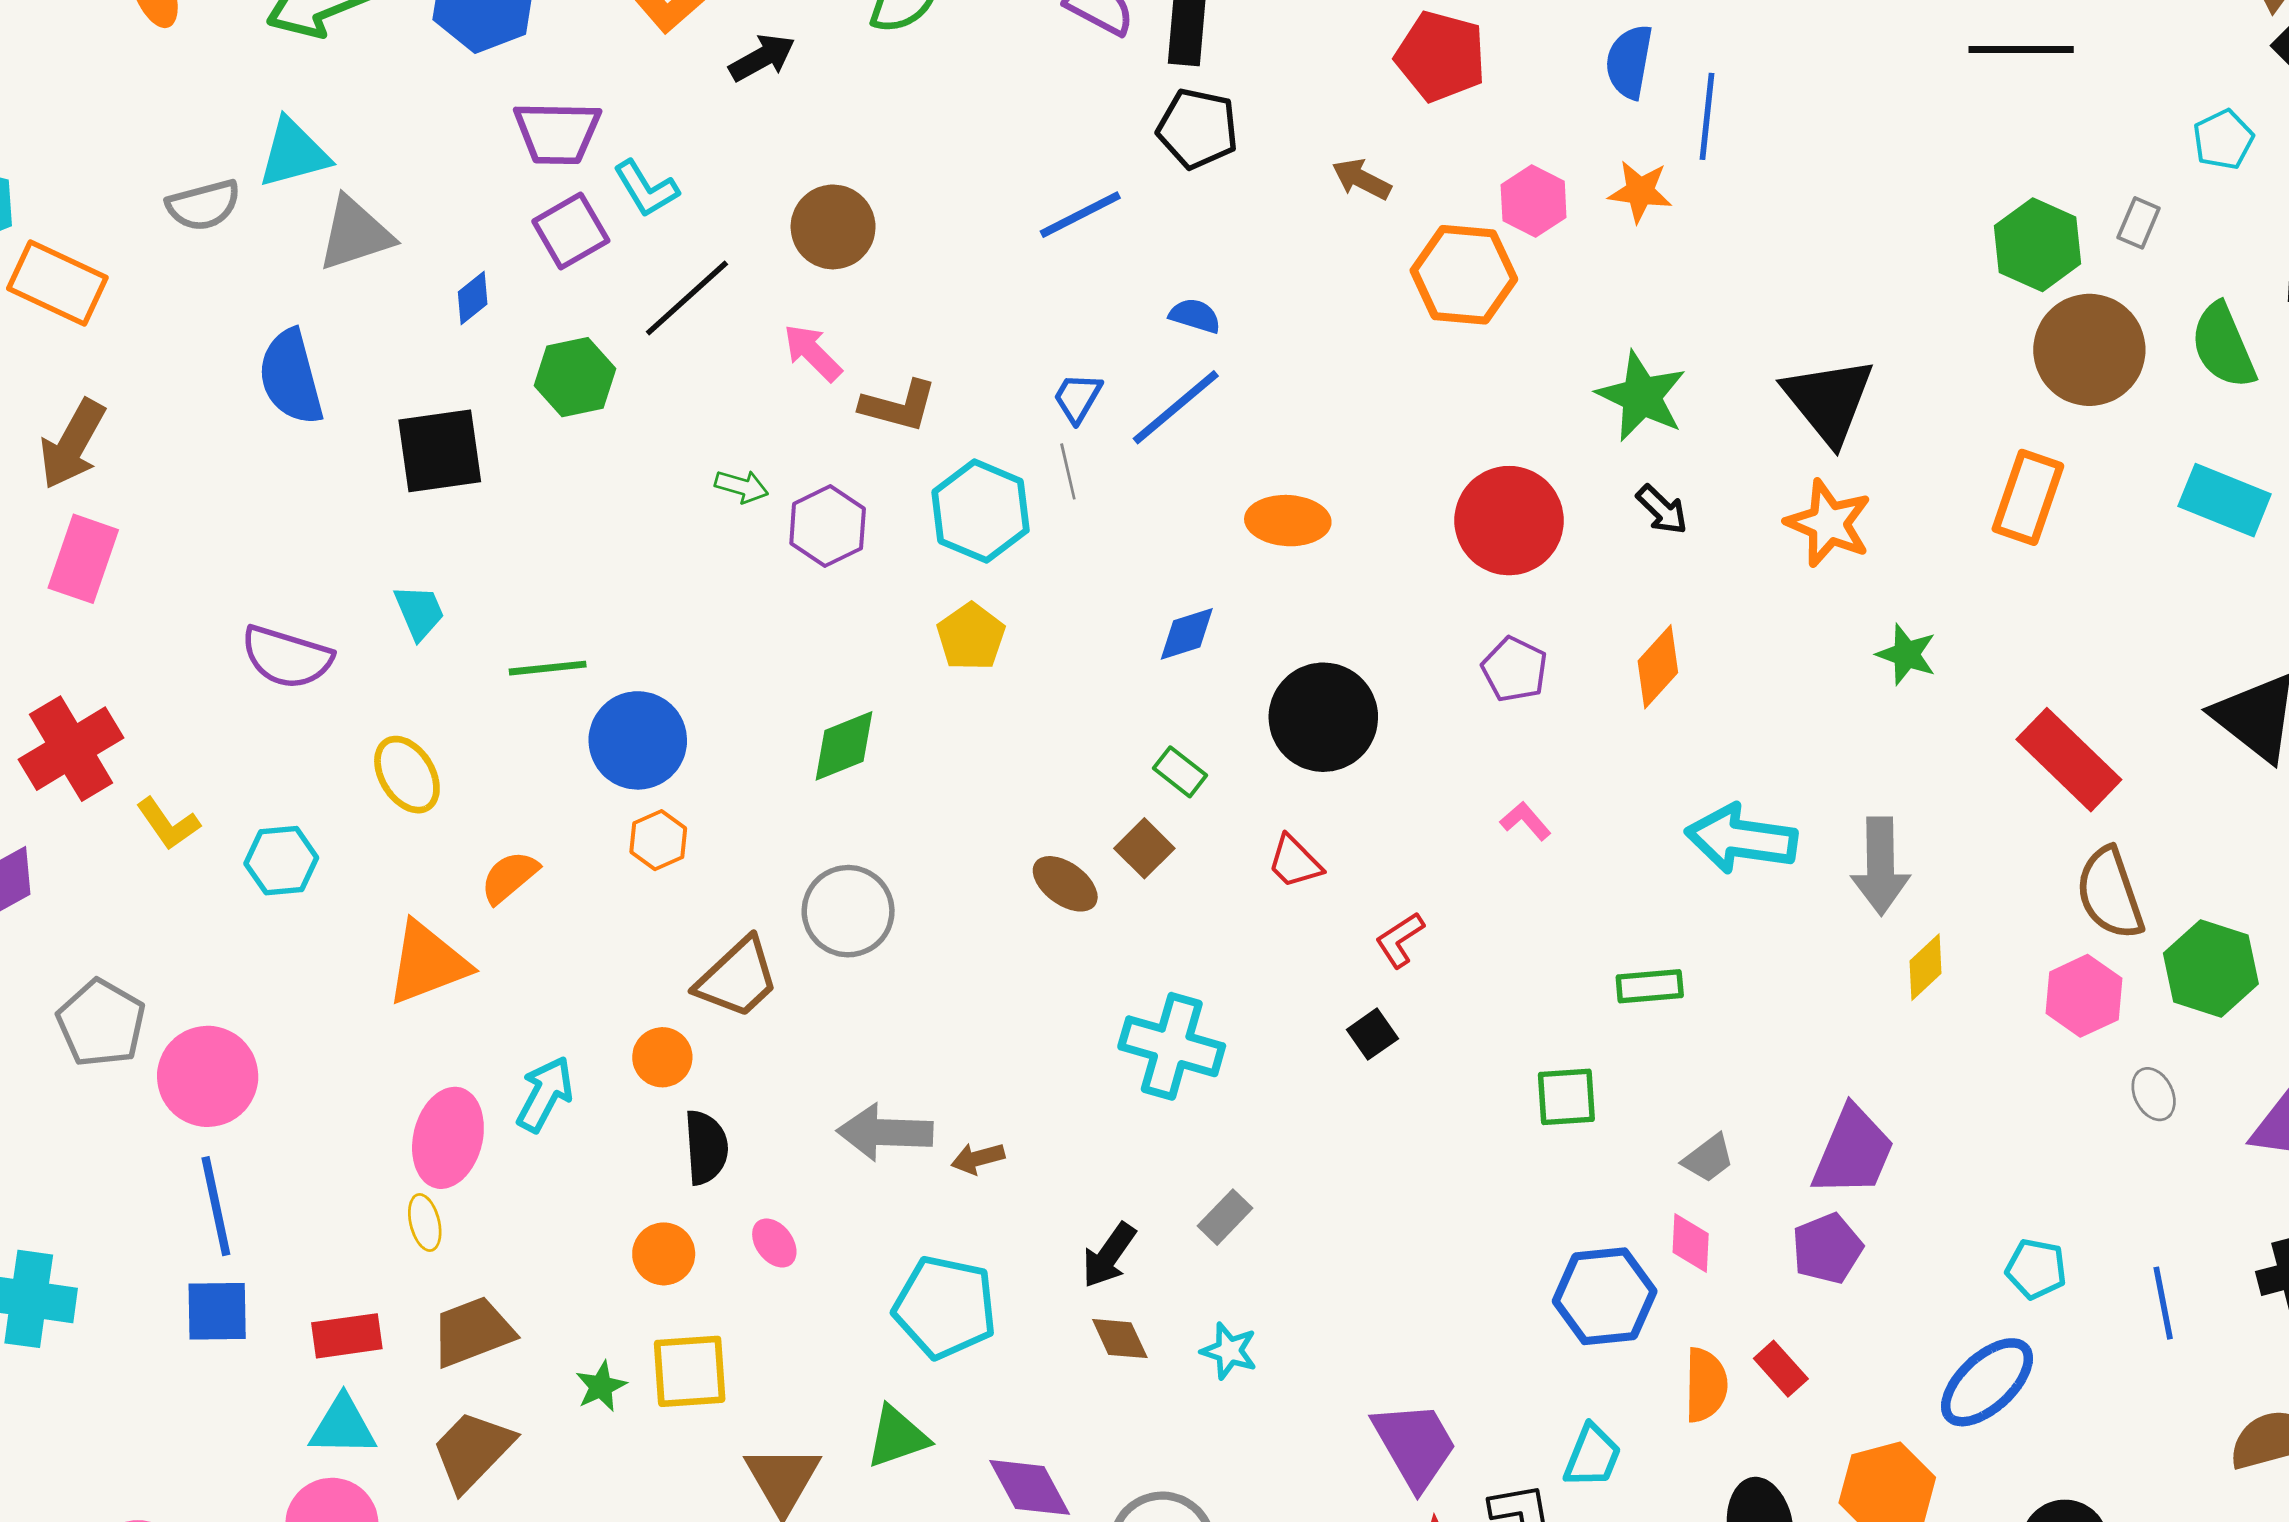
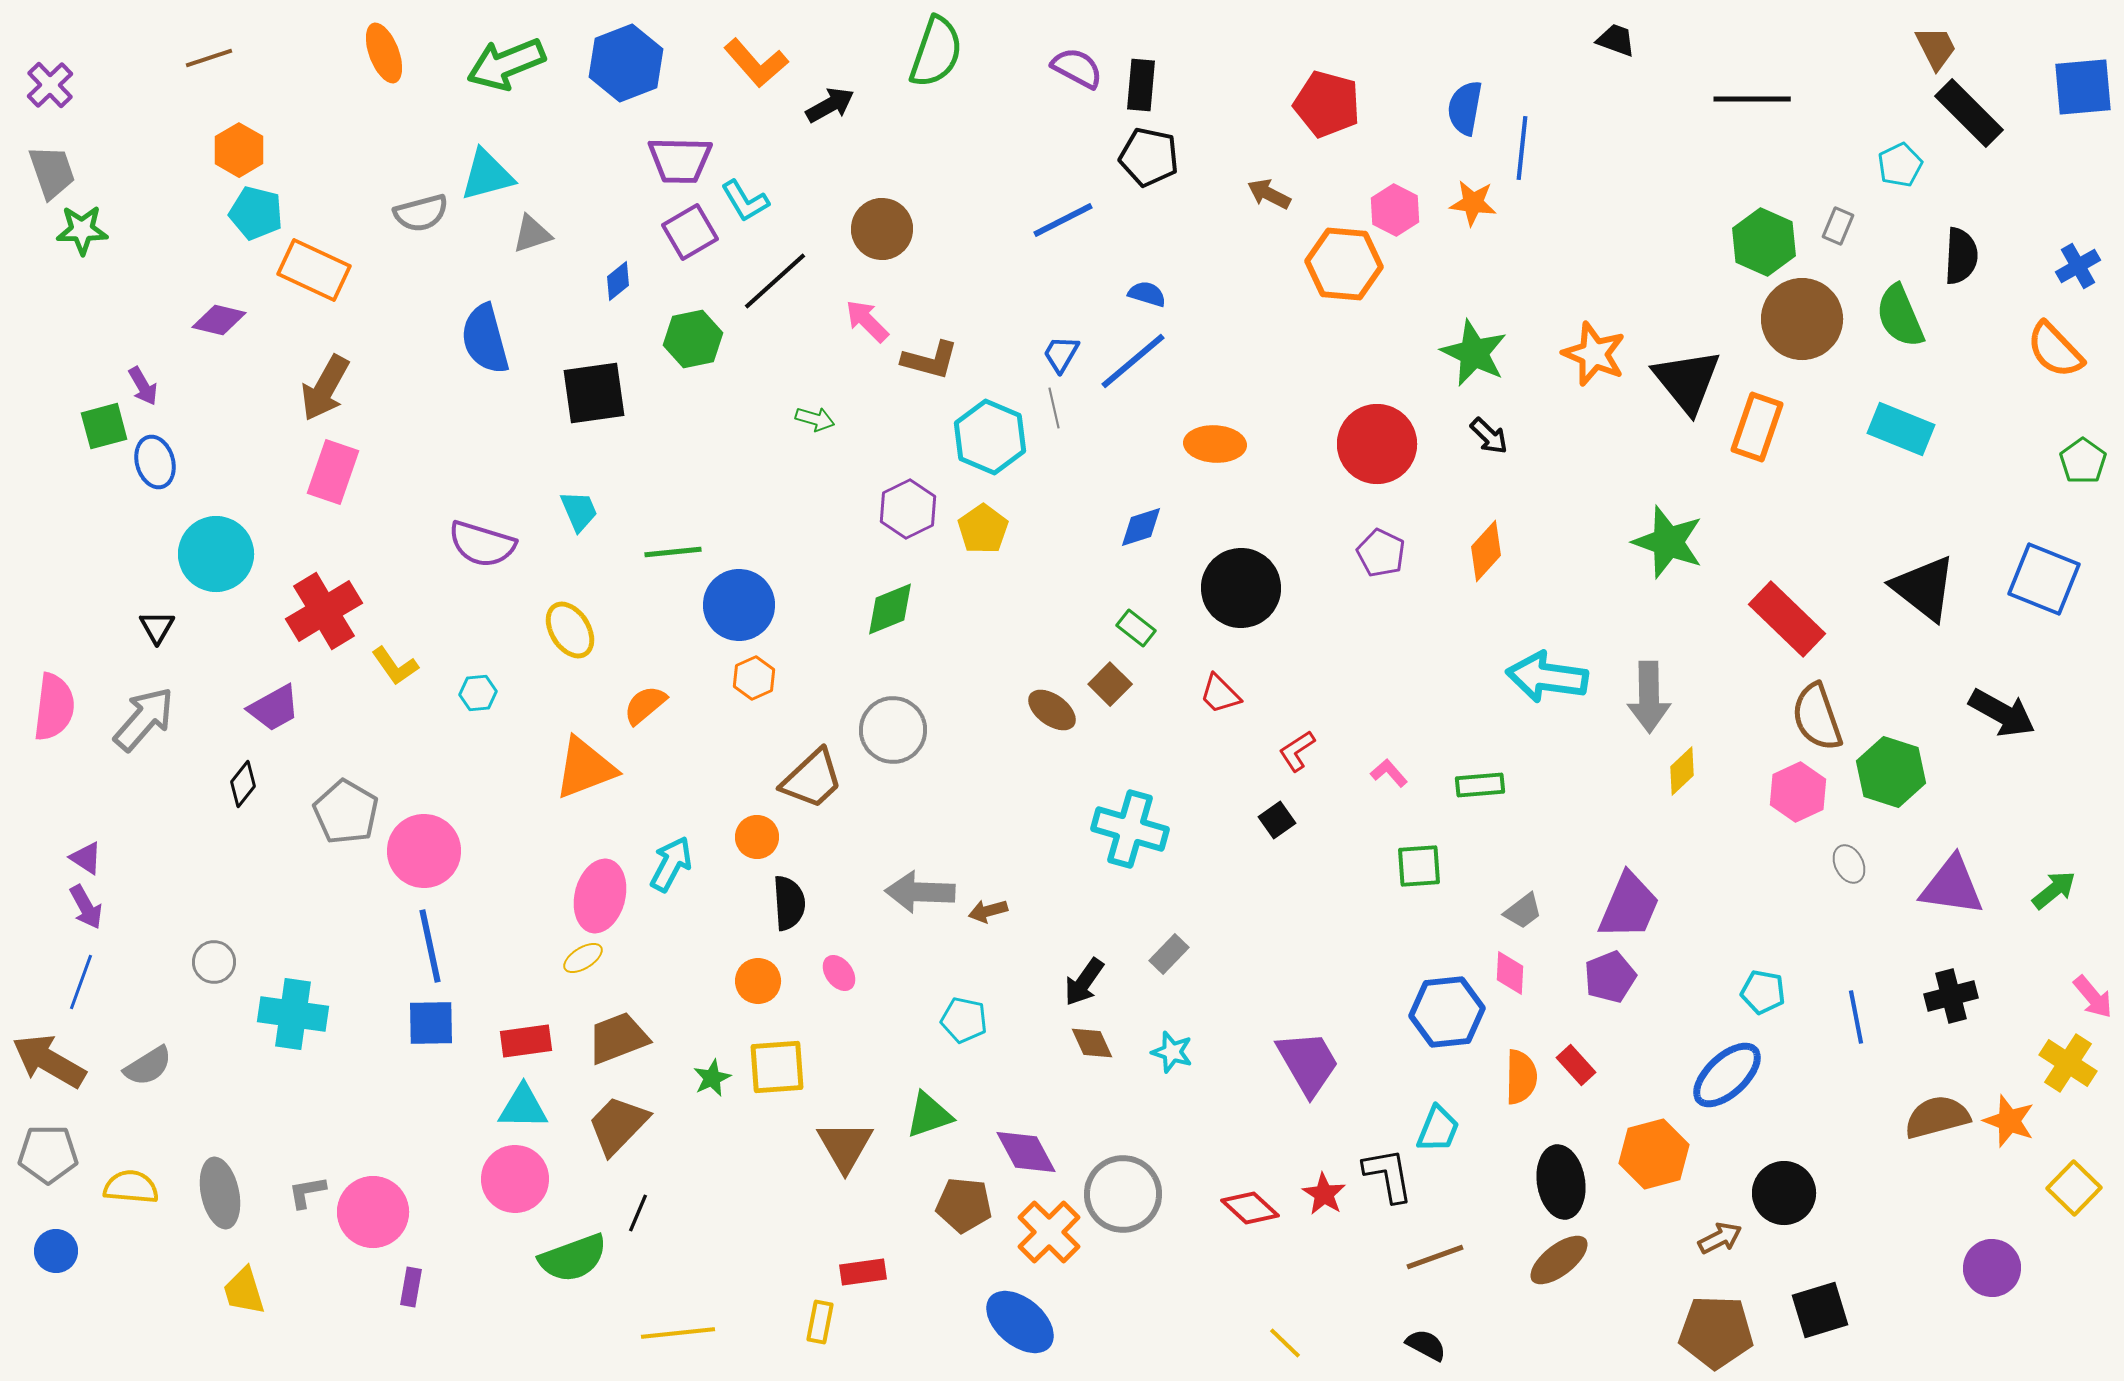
gray triangle: (355, 234) -> (532, 234), size x0.7
black triangle: (1829, 400) -> (1687, 381), moved
orange star: (1829, 523) -> (1594, 354), moved
purple hexagon: (828, 526) -> (908, 509), moved
green star: (1906, 654) -> (1668, 542), size x1.6
pink L-shape: (1525, 821) -> (1389, 773), moved
cyan hexagon: (281, 861) -> (478, 693), size x0.7
yellow ellipse: (425, 1222) -> (583, 958), turned 72
cyan pentagon: (945, 1307) -> (964, 1020), size x0.6
purple trapezoid: (1415, 1445) -> (1308, 1063), moved

